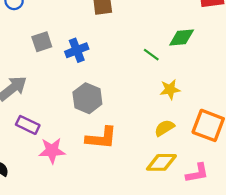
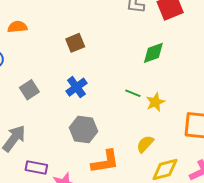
blue cross: (77, 50) -> (76, 87), moved
green line: (151, 55) -> (133, 93), moved
yellow semicircle: (164, 128) -> (145, 144), moved

